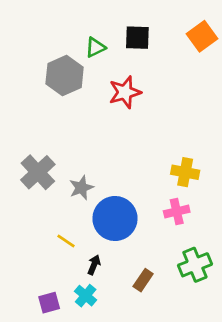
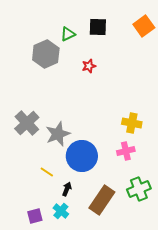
red star: (125, 92) -> (89, 66), size x0.6
gray star: (81, 188) -> (58, 134), size x1.4
brown rectangle: (143, 280) -> (102, 200), size x1.8

